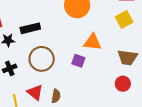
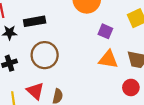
orange triangle: (92, 42) -> (108, 59), moved
purple square: (78, 61) -> (105, 31), moved

